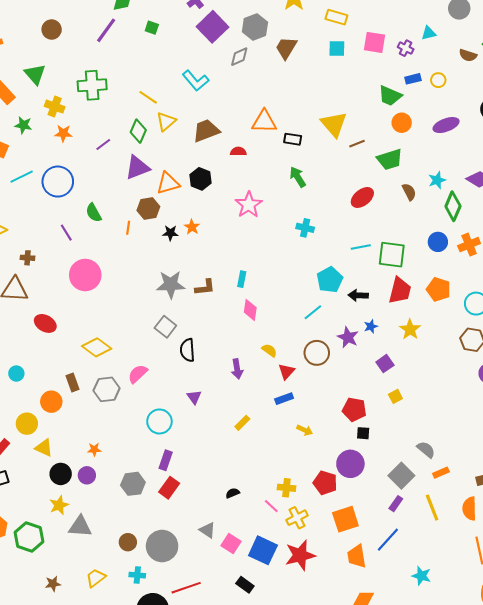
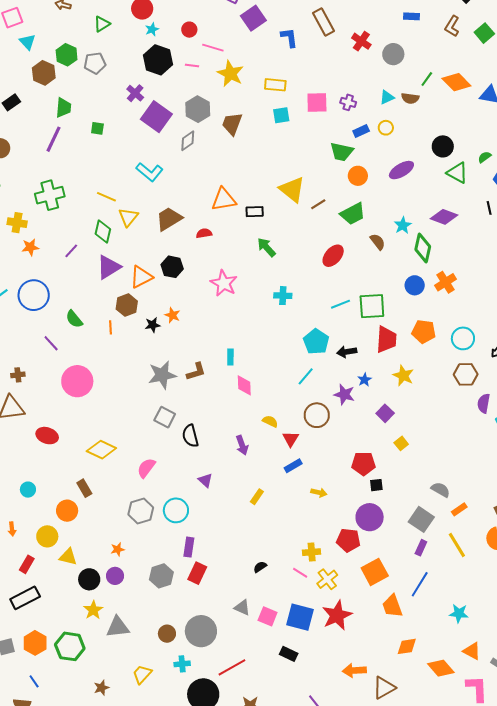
cyan triangle: (429, 33) -> (387, 97), moved
gray hexagon: (107, 389) -> (141, 511), moved

